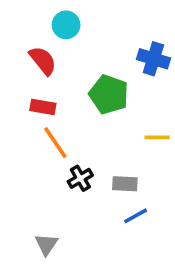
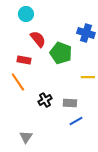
cyan circle: (66, 25) -> (26, 14), moved
red semicircle: (43, 61) -> (38, 39), moved
orange line: (55, 143) -> (18, 82), moved

